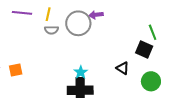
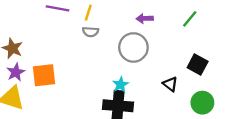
gray circle: (78, 23) -> (133, 47), moved
green line: (153, 32) -> (190, 19), moved, turned 56
orange square: (16, 70) -> (44, 75), size x1.5

